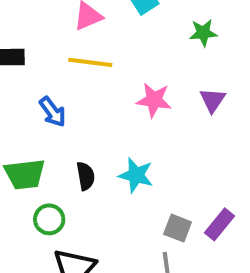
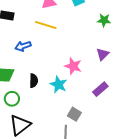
pink star: (154, 100) -> (73, 66), moved
blue arrow: (53, 112) -> (23, 46), turned 98
purple rectangle: (219, 224) -> (100, 89), moved

